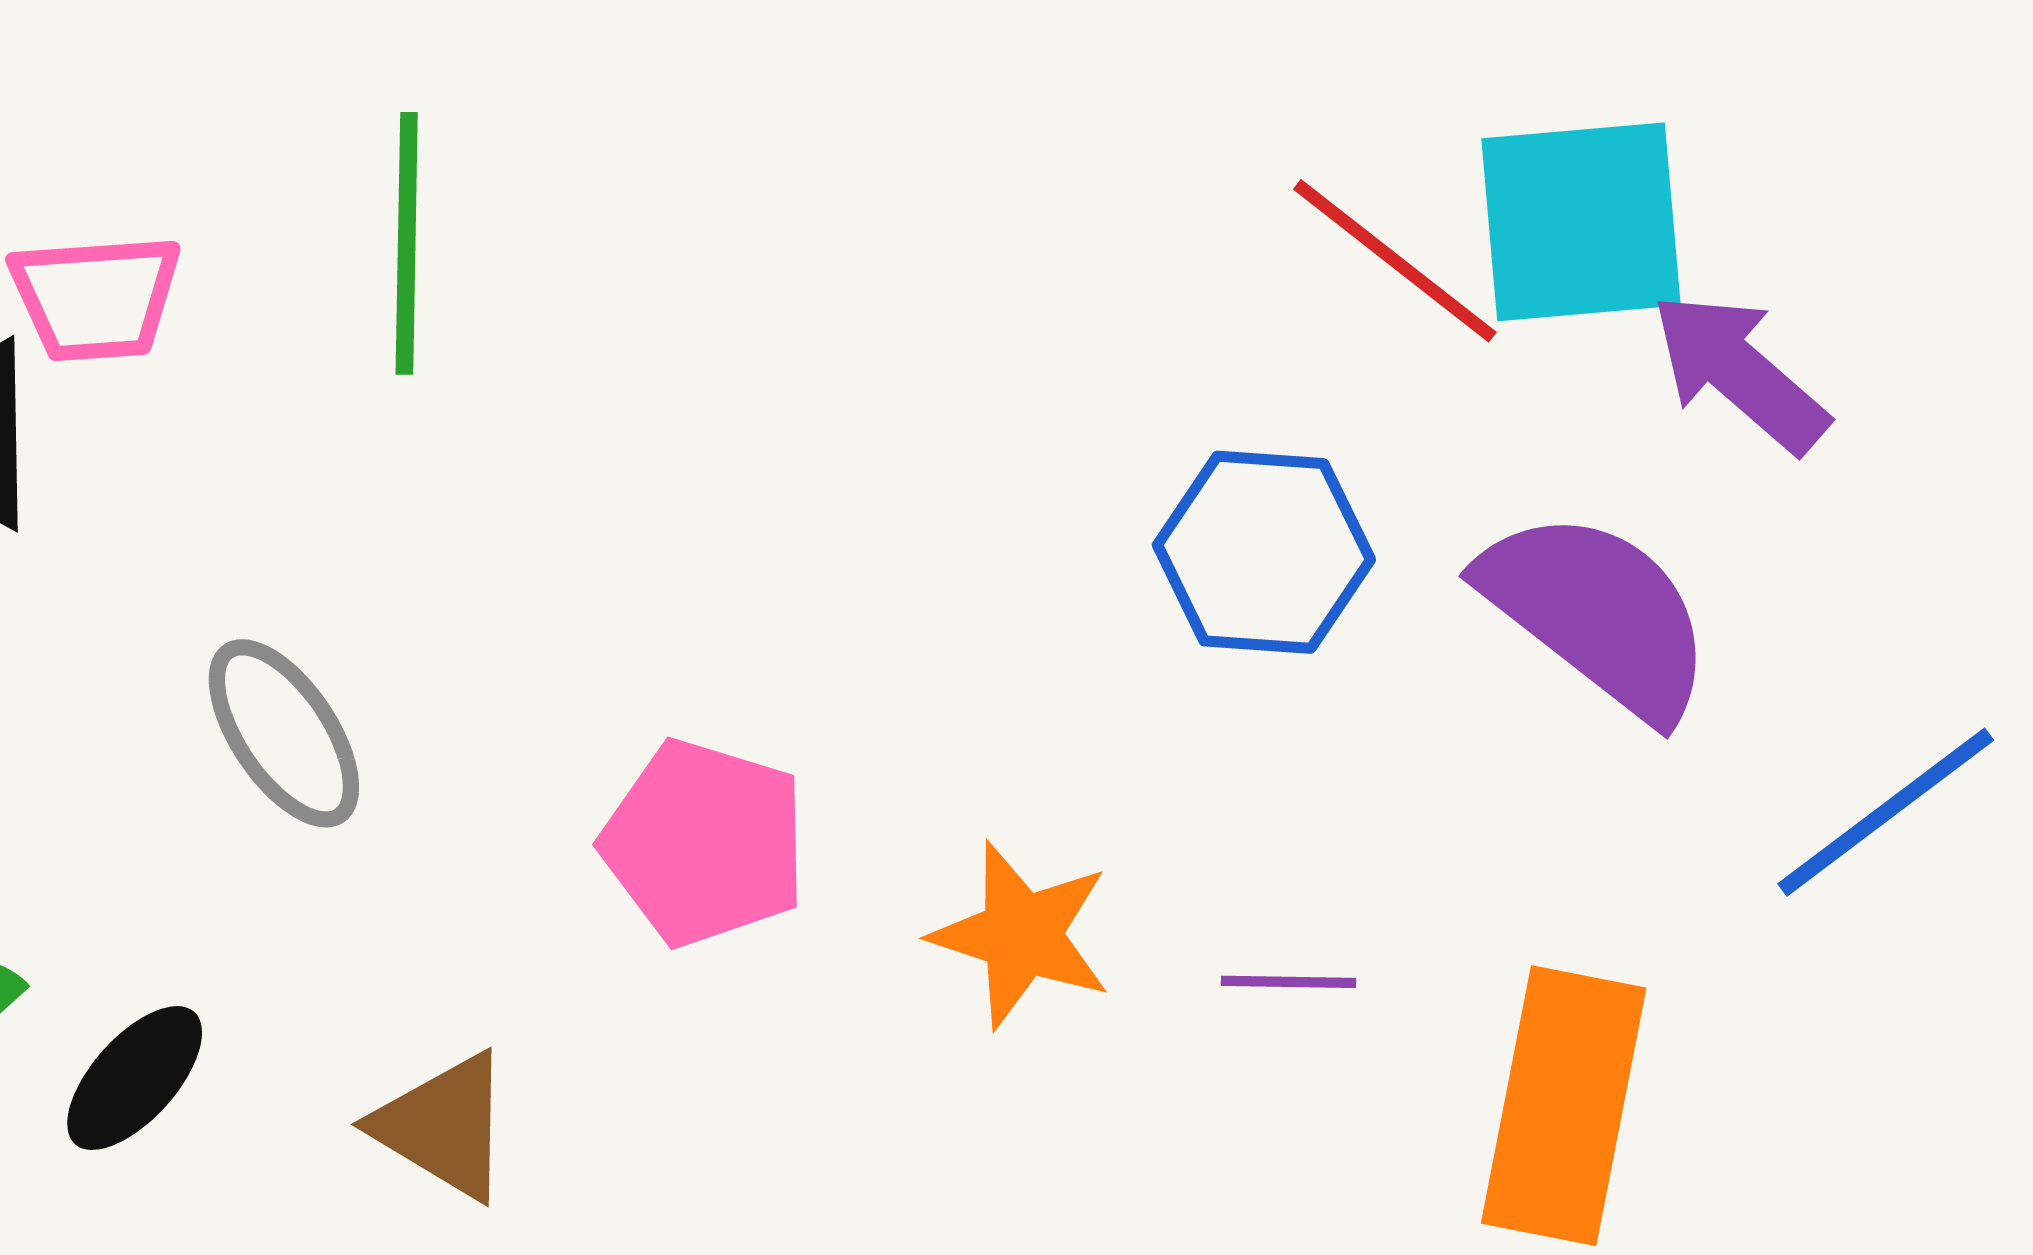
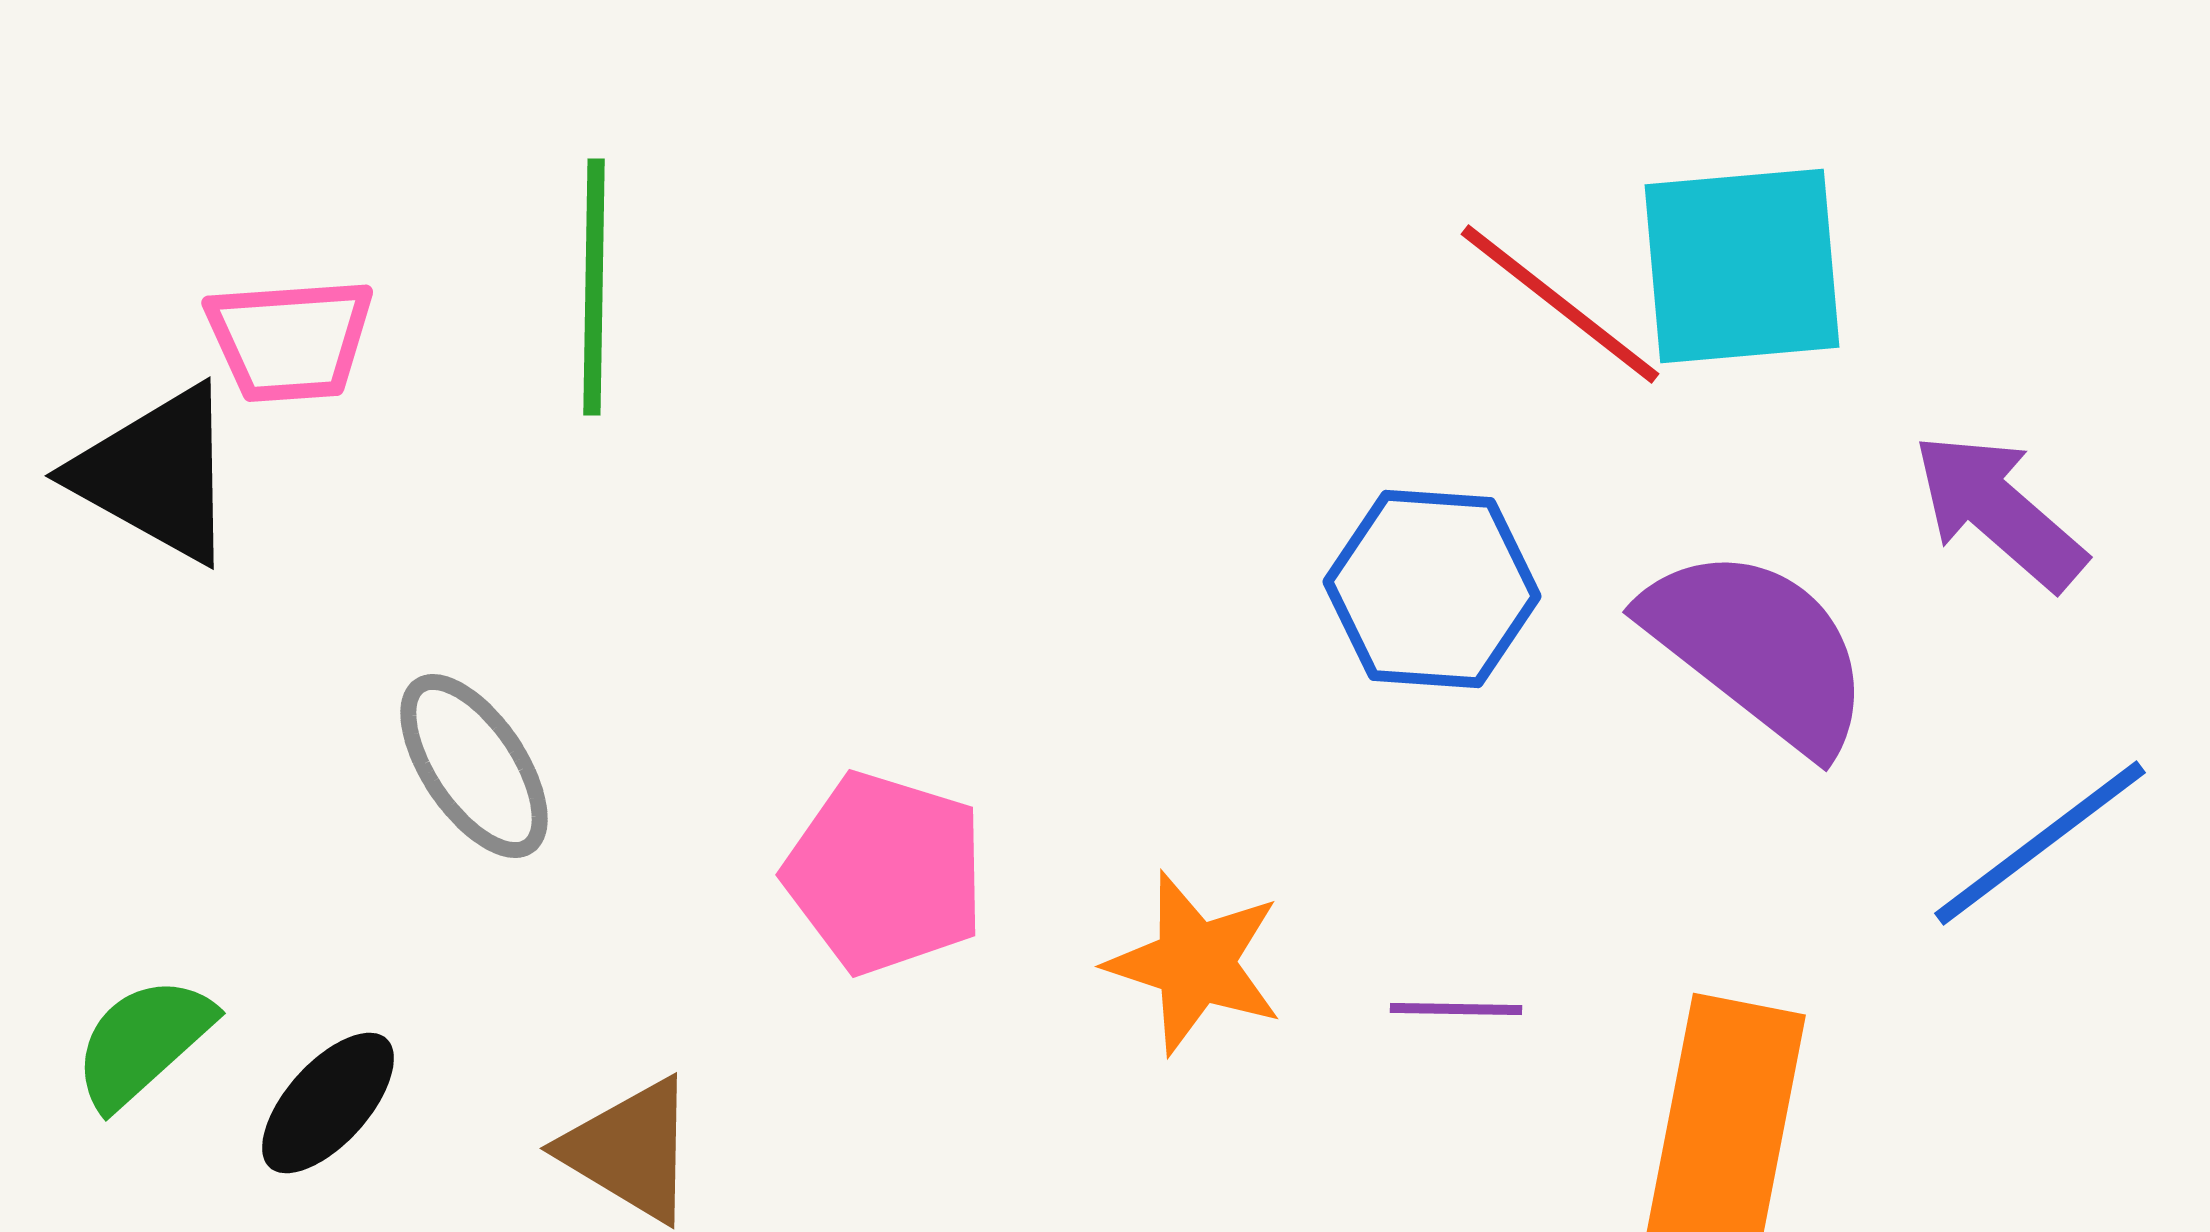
purple arrow: (1740, 372) -> (1999, 511), moved

